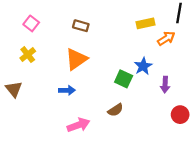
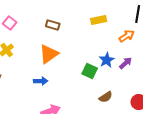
yellow rectangle: (145, 23) -> (99, 20), moved
purple arrow: (165, 85) -> (126, 63), moved, turned -136
brown semicircle: (115, 110) -> (106, 97), moved

